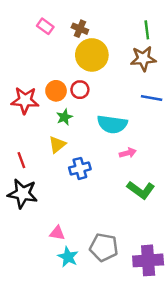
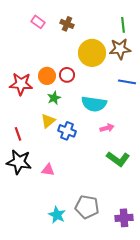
yellow circle: (92, 55) -> (92, 53), moved
blue cross: (80, 168) -> (67, 131), moved, turned 36
pink triangle: (57, 233) -> (48, 170), moved
purple cross: (148, 260) -> (124, 218), size x0.7

